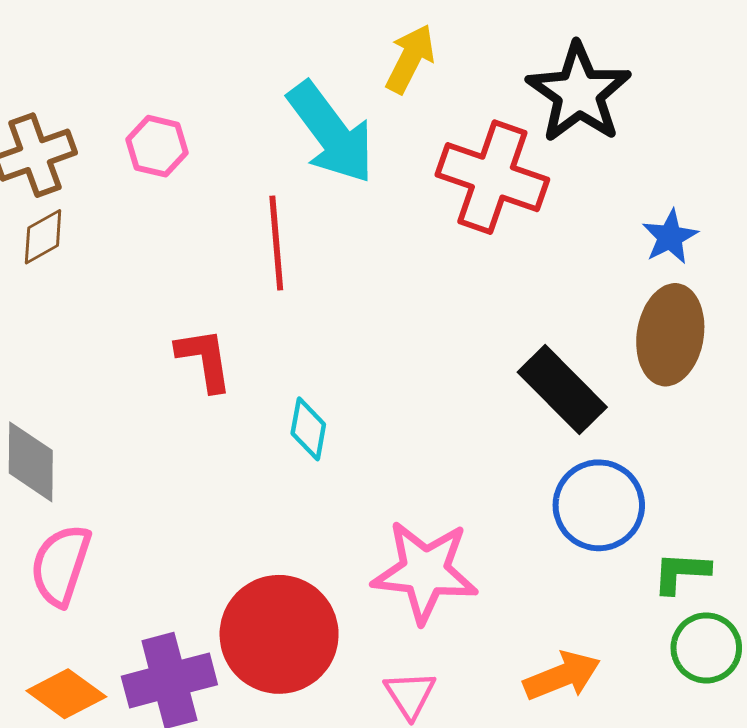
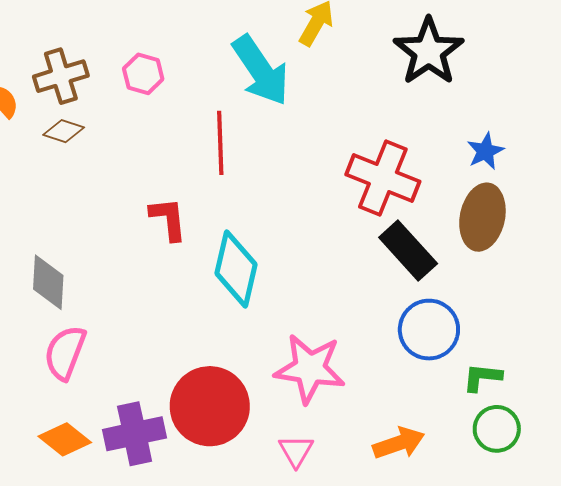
red cross: (492, 177) -> (383, 178), moved
brown diamond: (43, 237) -> (64, 131), turned 45
cyan diamond: (308, 429) -> (236, 269), size x1.8

